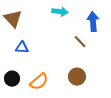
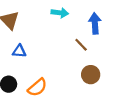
brown circle: (77, 77) -> (91, 75), moved

